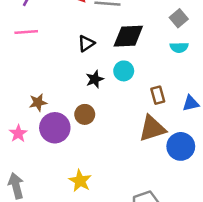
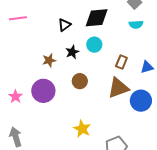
brown rectangle: (158, 95) -> (121, 62), turned 40
brown star: (38, 103) -> (49, 60), moved
brown circle: (85, 114) -> (80, 81), moved
yellow star: (80, 181) -> (82, 129), moved

